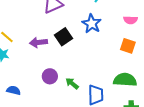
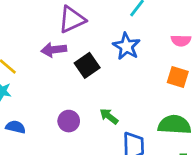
purple arrow: (38, 42) -> (54, 50), moved
green arrow: (72, 83) -> (109, 116), moved
blue semicircle: (14, 90) -> (16, 127), moved

